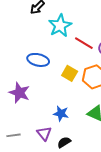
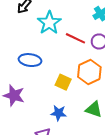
yellow square: (70, 73) -> (63, 82), moved

